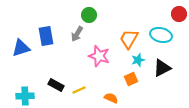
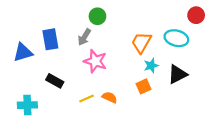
pink star: (99, 56) -> (95, 61), moved
black rectangle: (56, 85) -> (55, 81), moved
orange semicircle: (111, 98) -> (110, 97), moved

